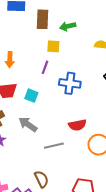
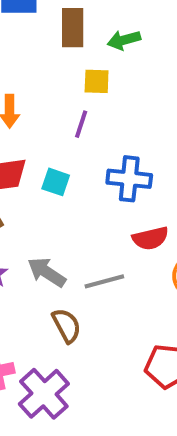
blue cross: (70, 83) -> (129, 179), moved
gray arrow: (28, 124) -> (47, 272), moved
brown semicircle: (41, 179) -> (67, 325), moved

